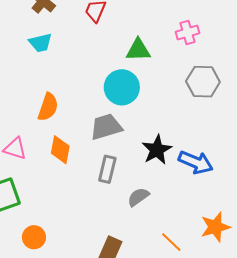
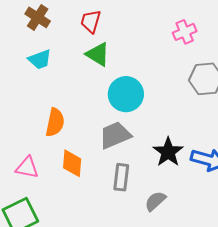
green triangle: (138, 50) -> (98, 54), moved, turned 40

